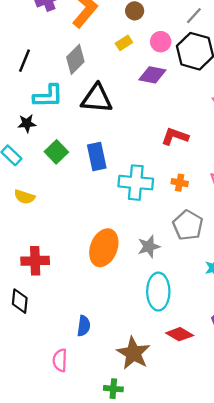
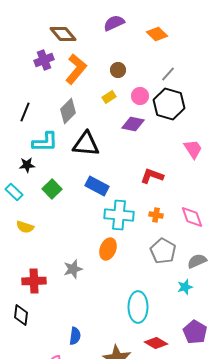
blue rectangle: (97, 157) -> (97, 186), moved, turned -50
gray star: (149, 247) -> (73, 269), moved
orange ellipse: (104, 248) -> (108, 249), moved, size x0.7

